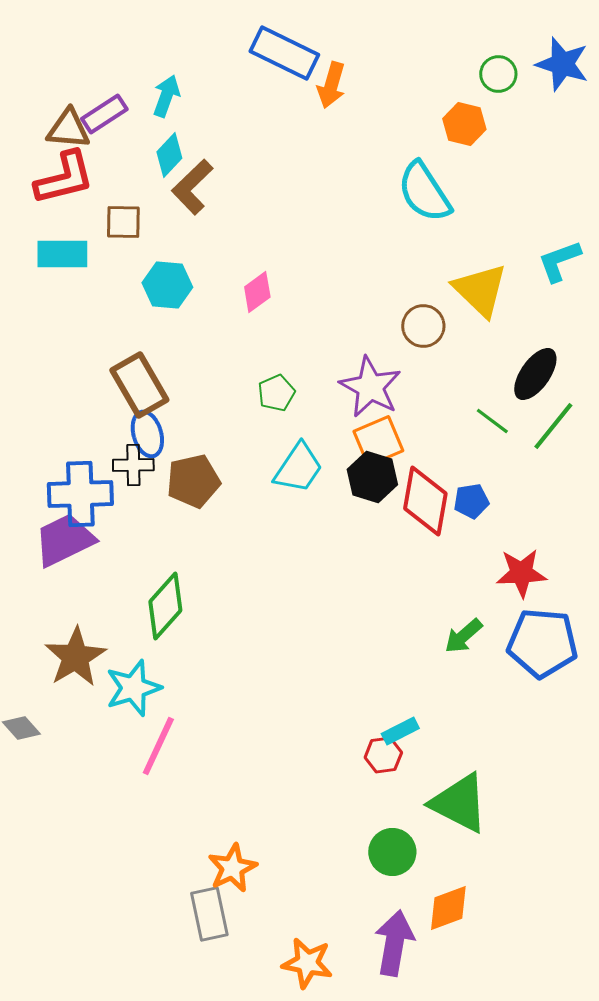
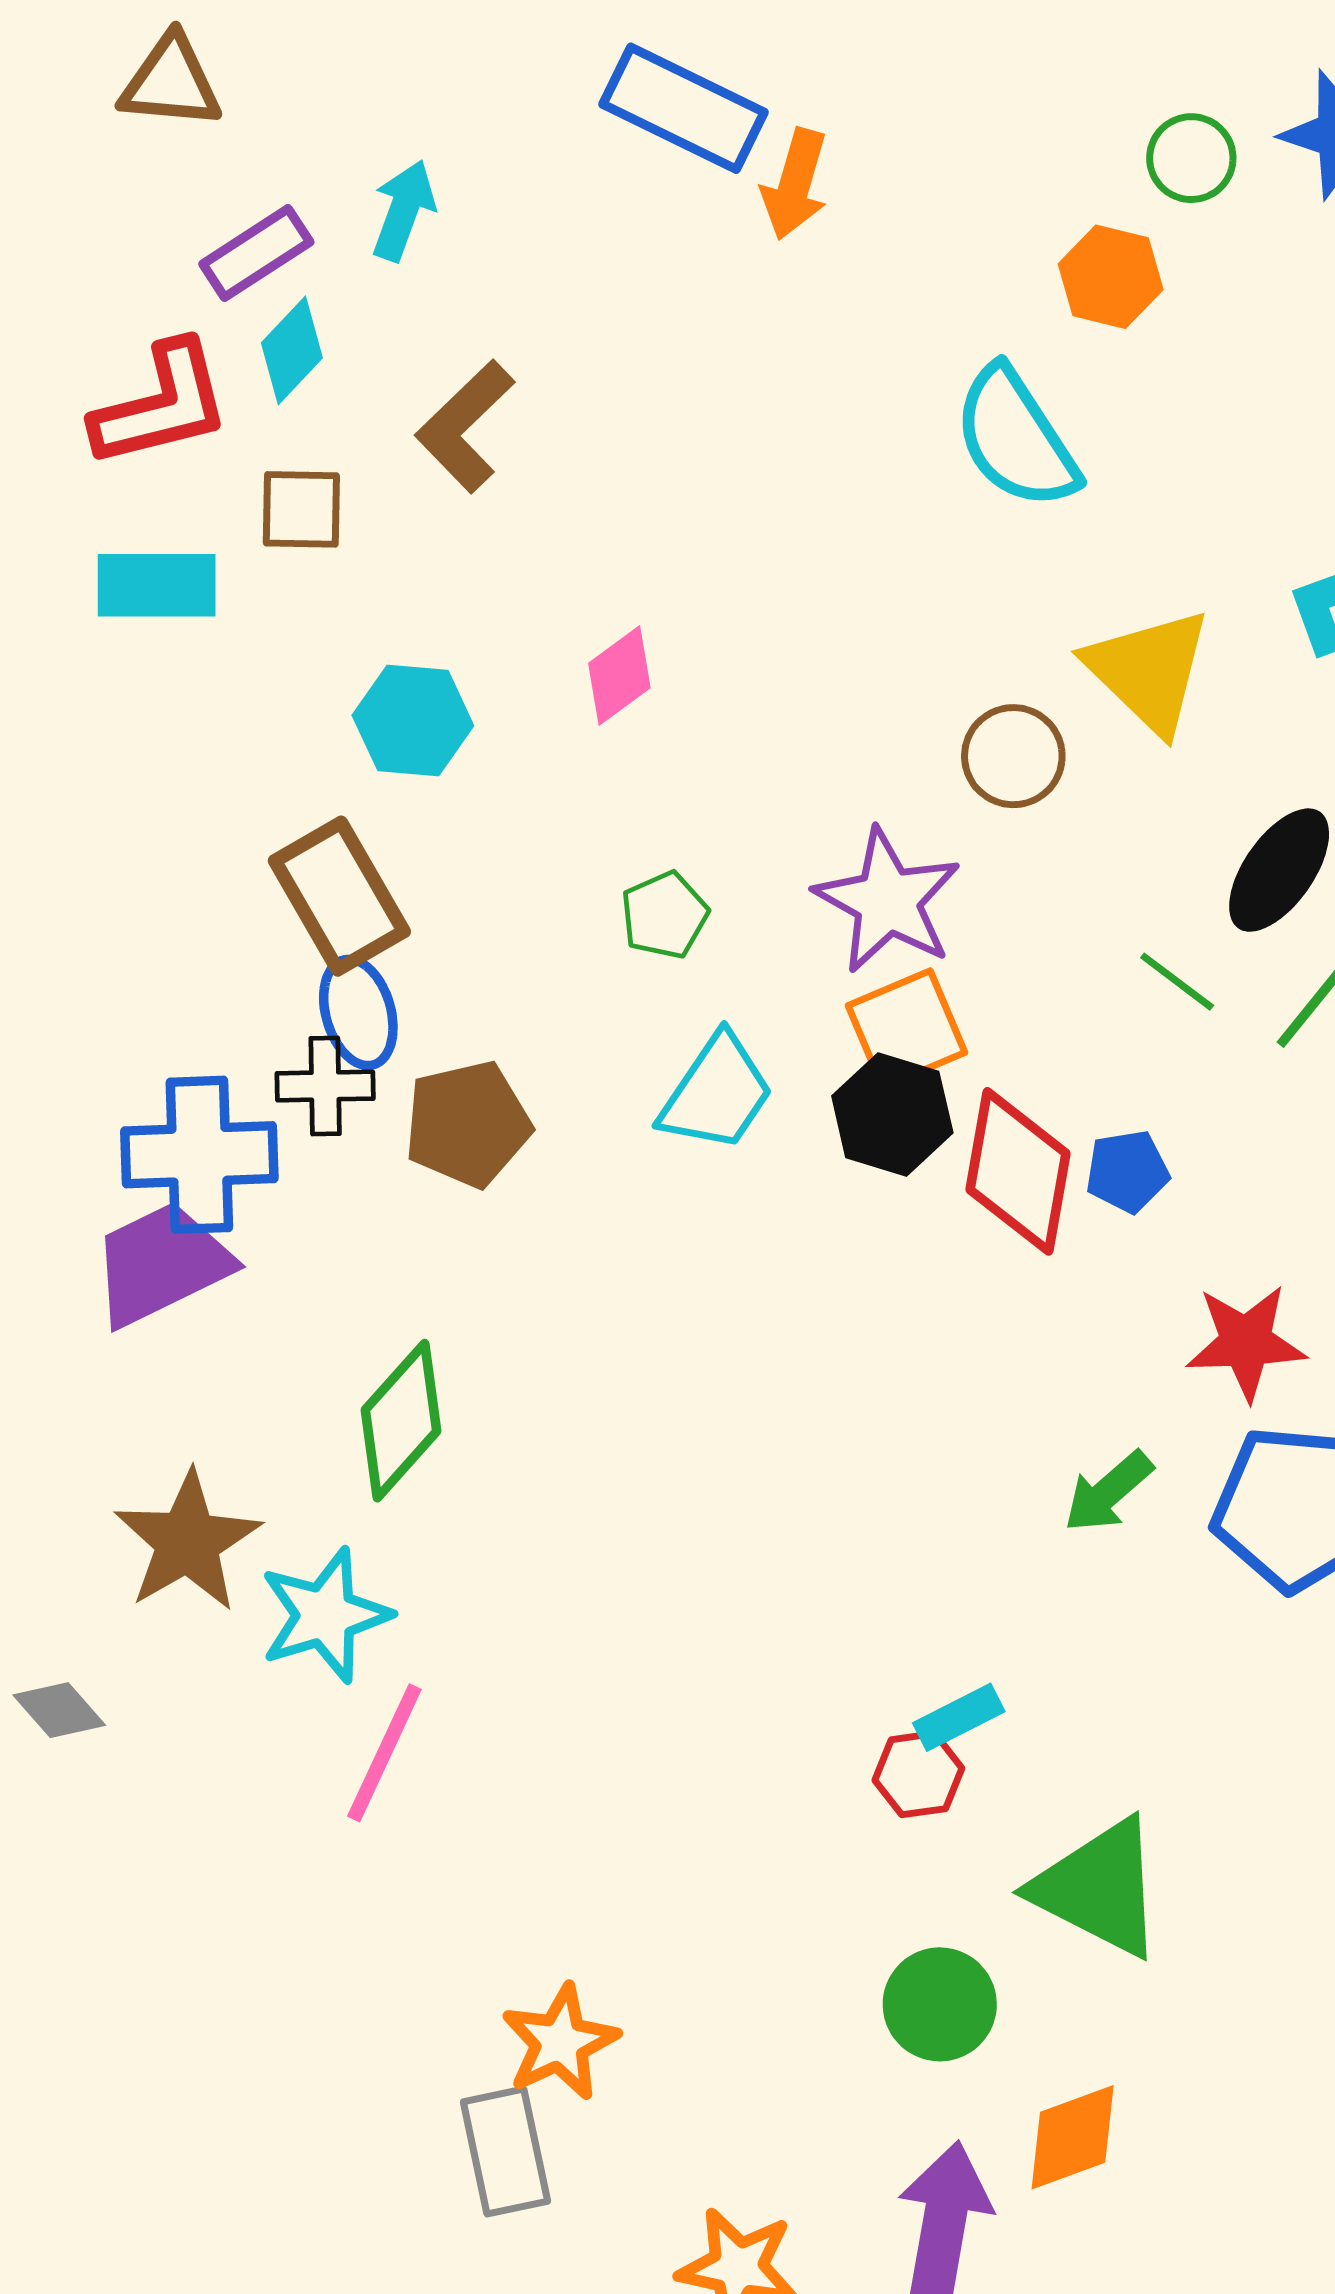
brown triangle: (68, 129) -> (171, 82), moved
cyan diamond: (169, 155) -> (292, 350), moved
cyan hexagon: (167, 285) -> (413, 721), moved

